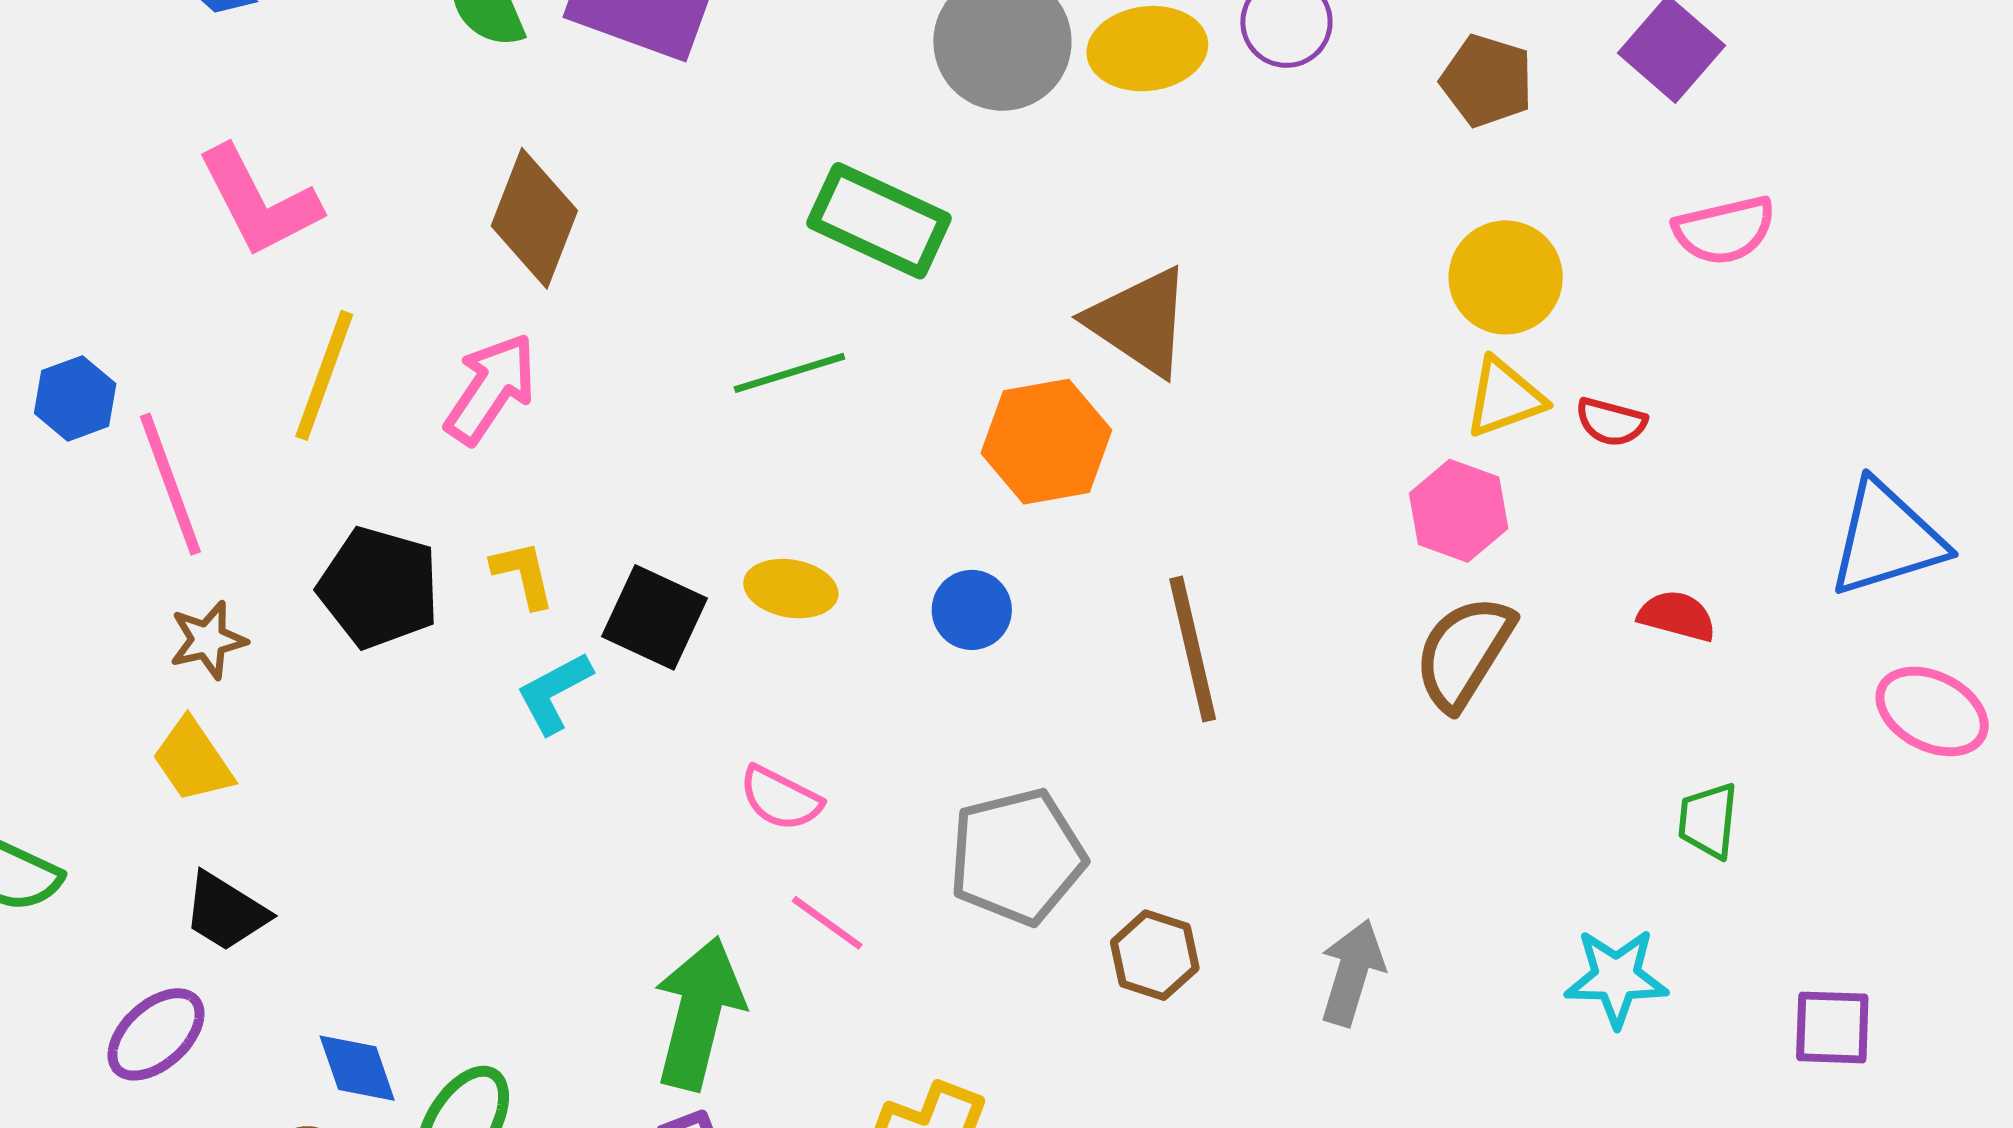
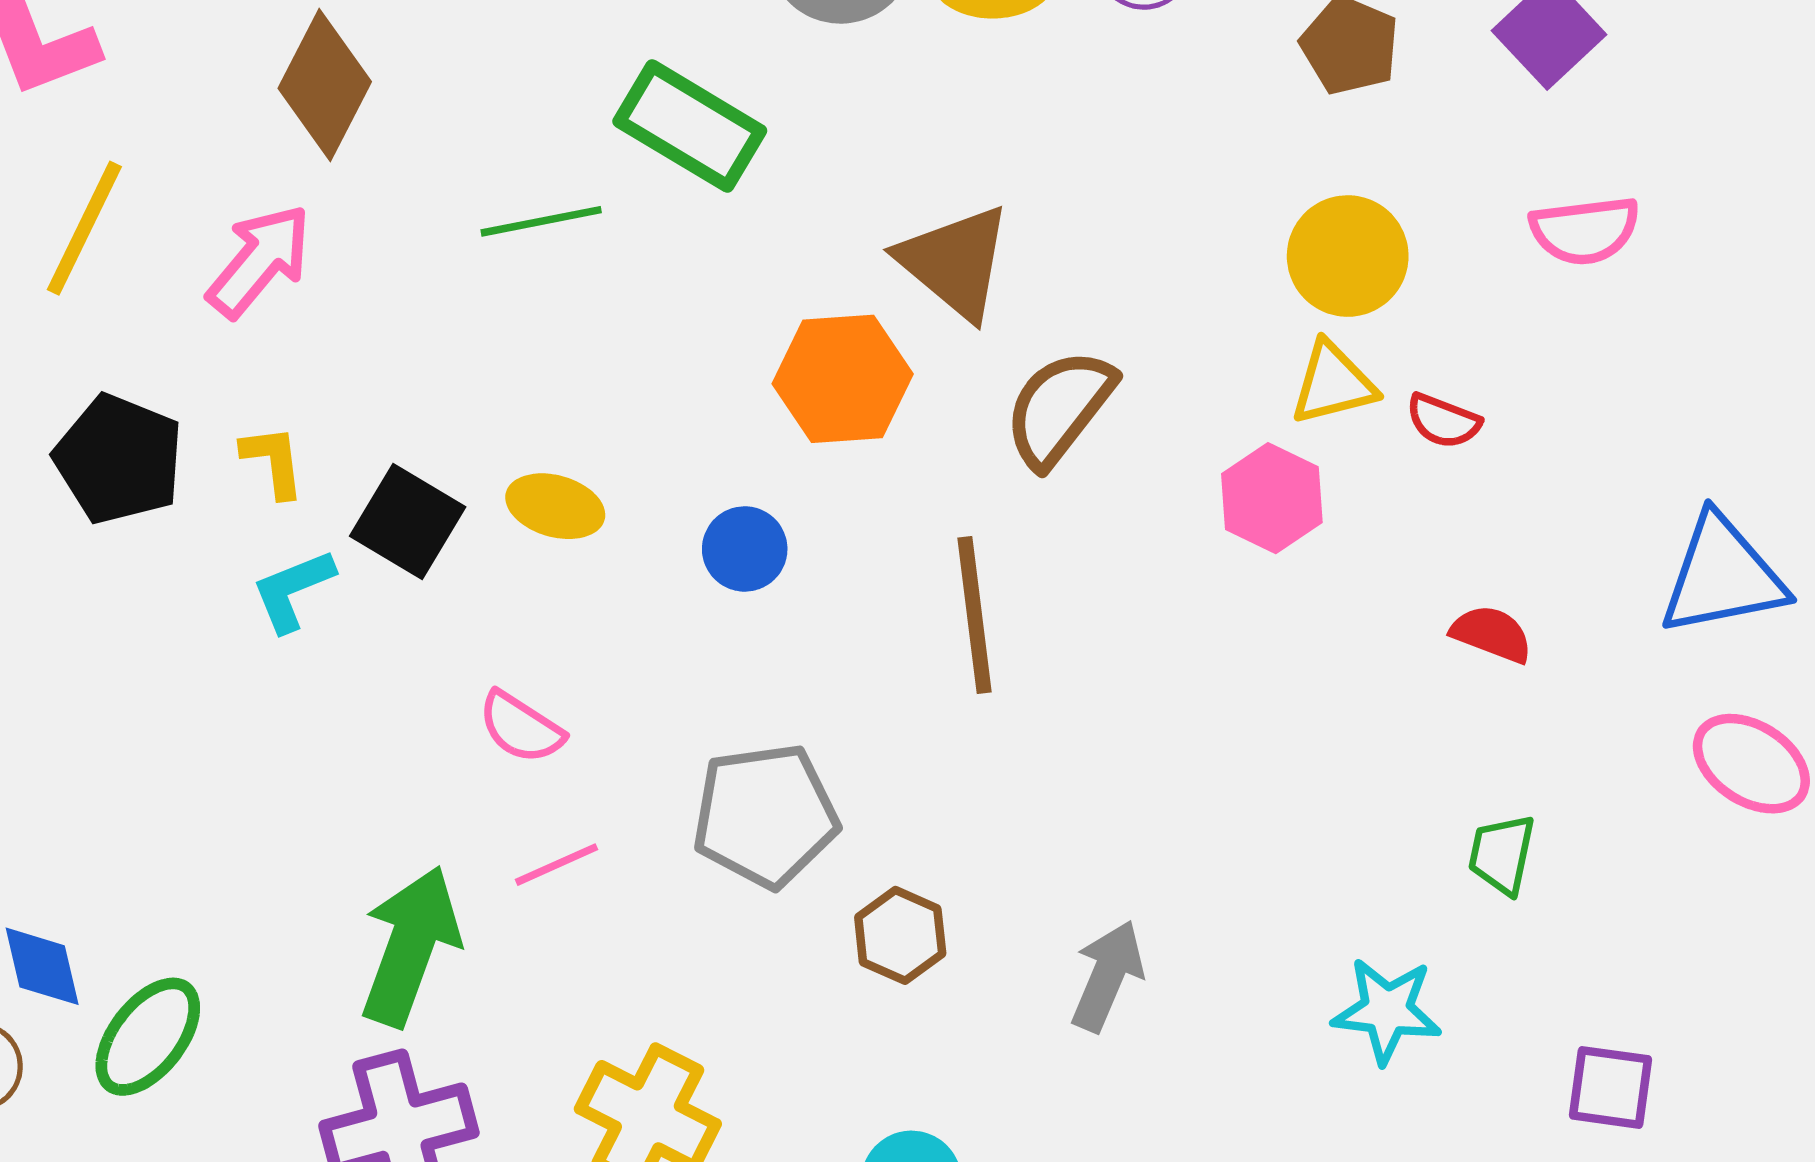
green line: (789, 373) -> (541, 221), moved
brown semicircle: (1464, 652) -> (1059, 408), moved
pink line: (827, 923) -> (557, 865), turned -66

